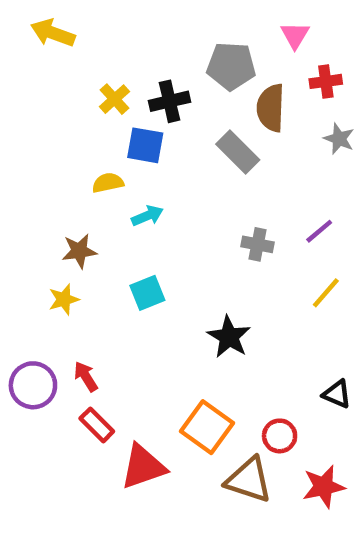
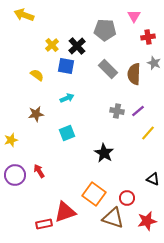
black cross: (169, 101) -> (77, 46), turned -30
brown semicircle: (271, 108) -> (134, 74), moved
yellow semicircle: (108, 183) -> (37, 75), moved, turned 48
purple line: (319, 231) -> (138, 111), moved
yellow star: (64, 299) -> (11, 140), moved
red rectangle: (97, 425) -> (44, 224), moved, turned -56

